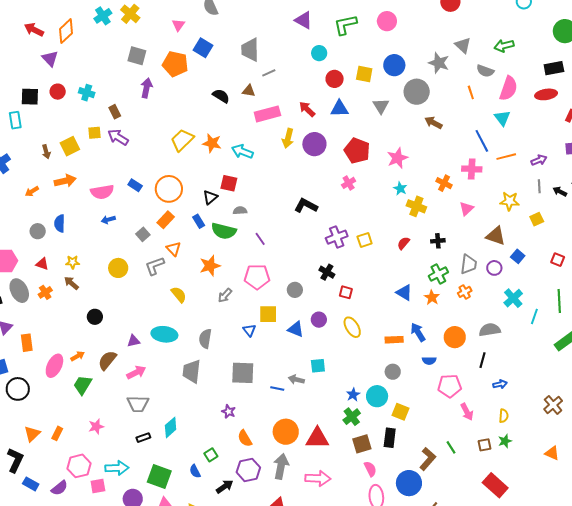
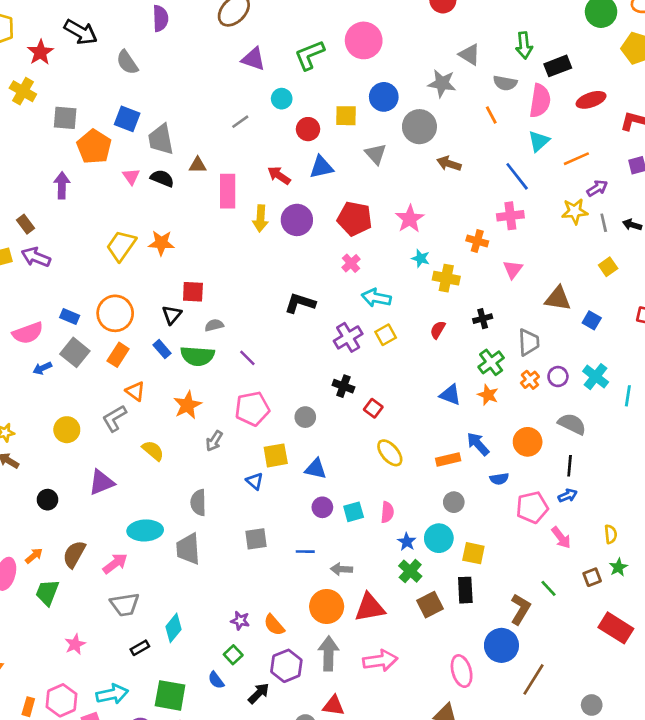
pink circle: (387, 21) -> (364, 40), size x1.4
pink triangle: (178, 25) -> (131, 176), moved
green arrow: (504, 46) -> (524, 45), turned -72
gray trapezoid: (250, 50) -> (161, 139), moved
gray square: (137, 56) -> (65, 118), moved
orange pentagon: (175, 64) -> (94, 147), turned 30
black rectangle: (554, 68) -> (558, 66), moved
gray line: (269, 73) -> (240, 122), moved
pink rectangle: (267, 114) -> (228, 191), turned -65
cyan triangle: (502, 118) -> (539, 141), turned 36
cyan arrow: (242, 151) -> (376, 298), moved
orange line: (506, 157) -> (576, 159), moved
yellow star: (510, 201) -> (575, 211), moved
gray square: (143, 234) -> (75, 352), moved, size x1.5
purple circle: (494, 268) -> (558, 377), moved
red square: (346, 292) -> (373, 408), turned 32
purple circle: (319, 320) -> (322, 507), moved
gray semicircle: (490, 330) -> (572, 424), turned 45
cyan ellipse: (164, 334) -> (145, 530), moved
purple triangle: (134, 341) -> (101, 482), moved, size x1.5
gray square: (243, 373) -> (256, 539), size x0.7
gray arrow: (296, 380) -> (341, 569), moved
blue arrow: (500, 384) -> (568, 496), moved
purple star: (229, 412) -> (240, 621), moved
orange rectangle: (57, 433) -> (28, 707), moved
pink semicircle: (370, 469) -> (387, 512), moved, turned 42

